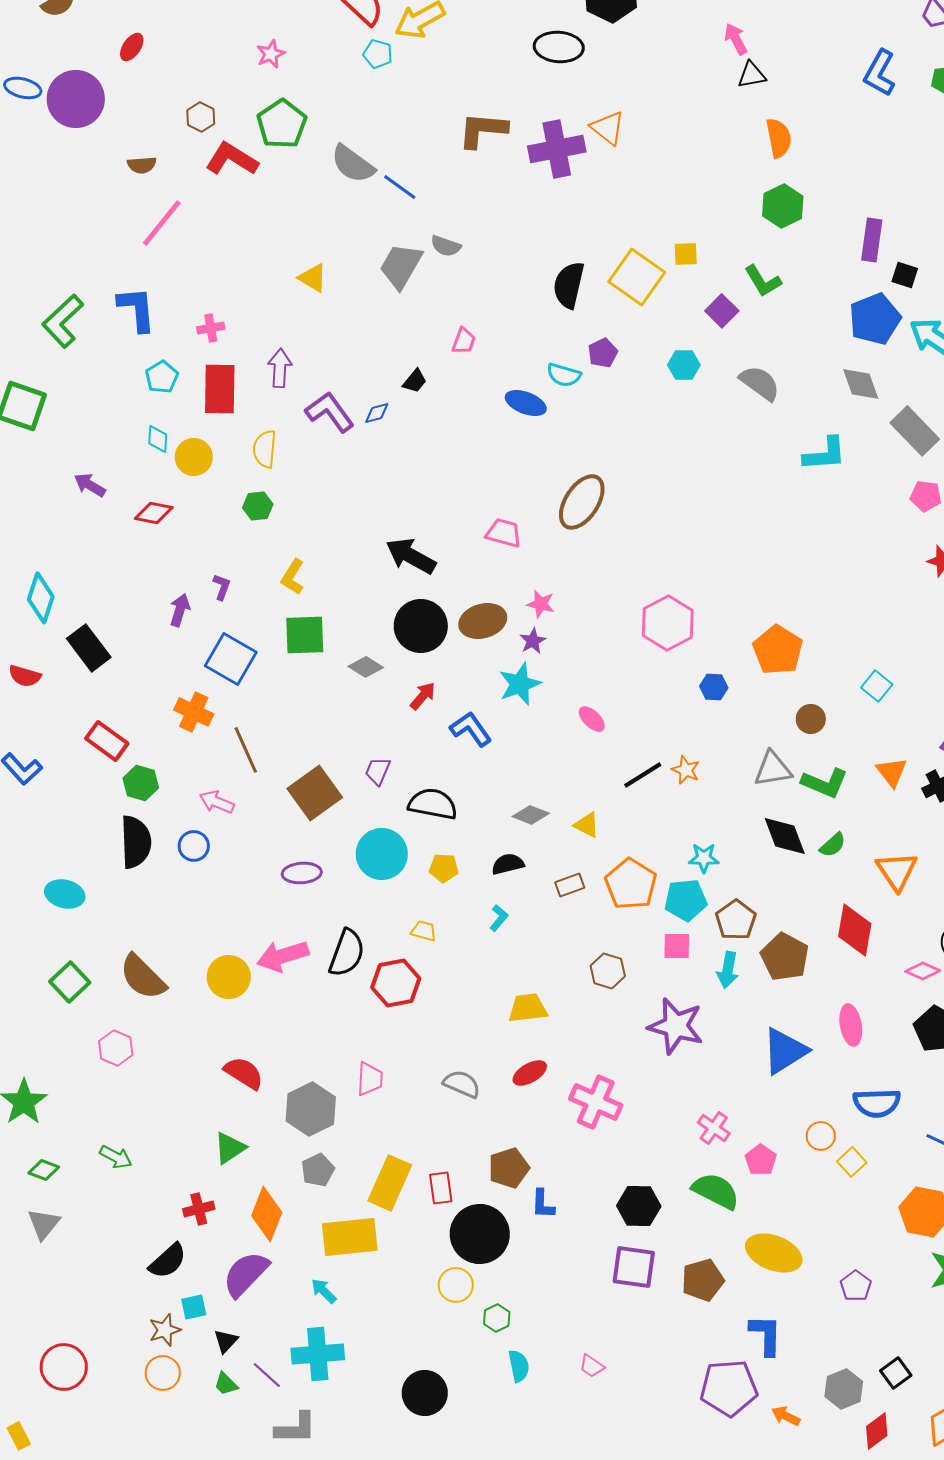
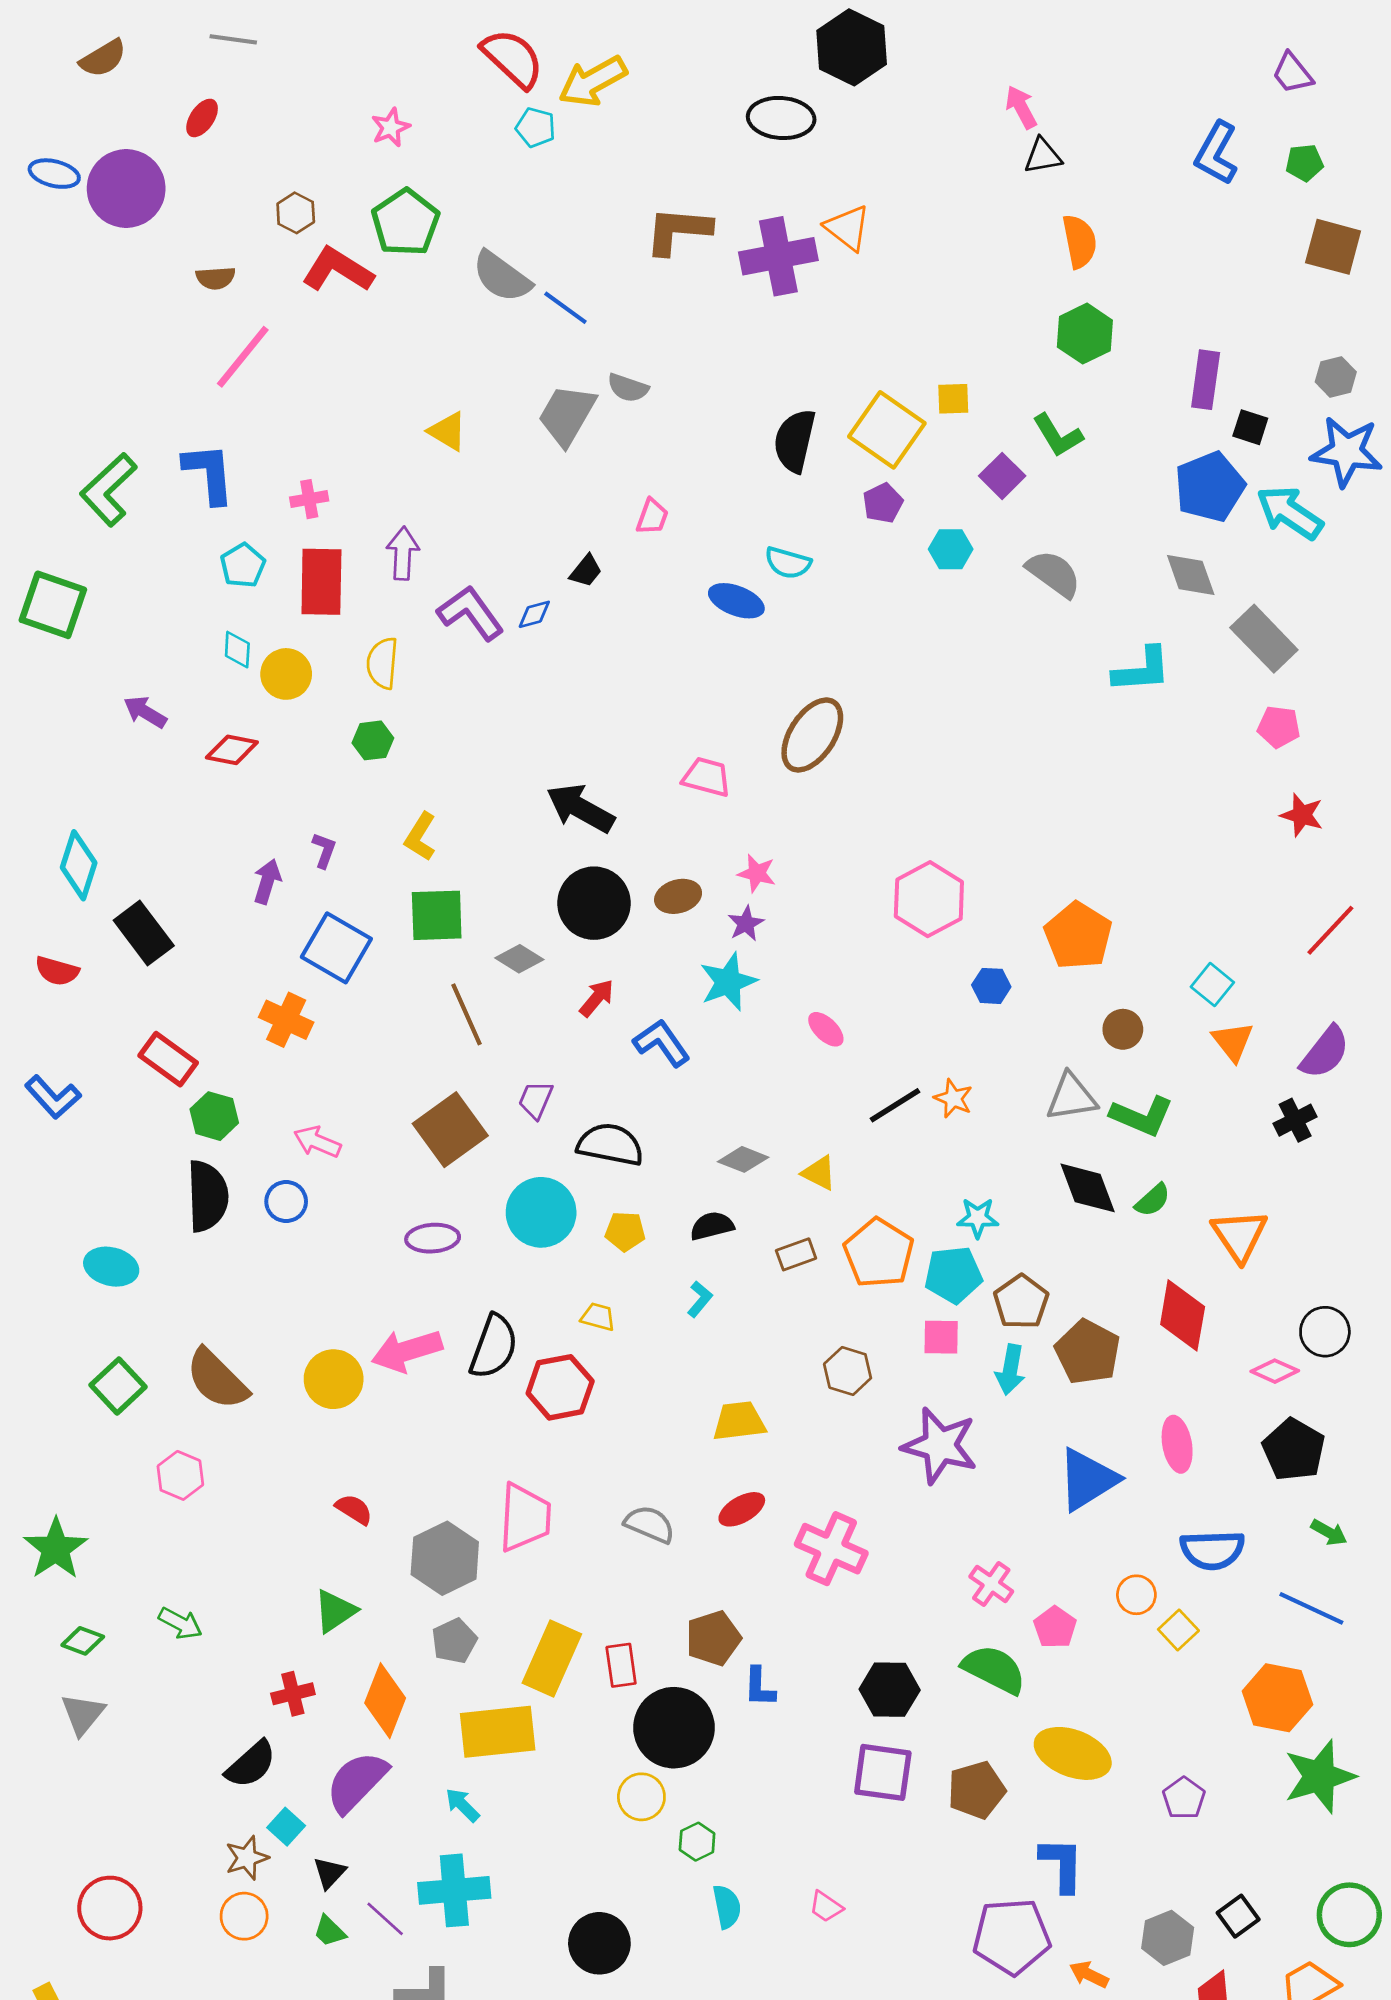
purple pentagon: (603, 353) -> (883, 503), moved
brown ellipse: (483, 621) -> (678, 896), size x0.7
brown line: (246, 750) -> (466, 1014), moved
orange triangle: (892, 772) -> (1233, 1041), moved
red semicircle: (244, 1073) -> (354, 1509), size x0.7
pink trapezoid: (370, 1079) -> (525, 1517), size x1.5
cyan square: (194, 1307) -> (286, 1827), turned -36

